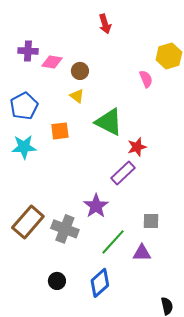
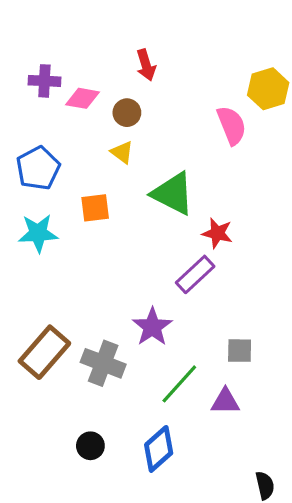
red arrow: (105, 24) -> (146, 65), moved
pink semicircle: (146, 79) -> (232, 125), size x1.4
red star: (137, 147) -> (217, 233), turned 30

